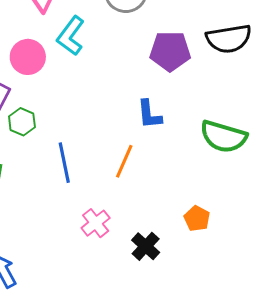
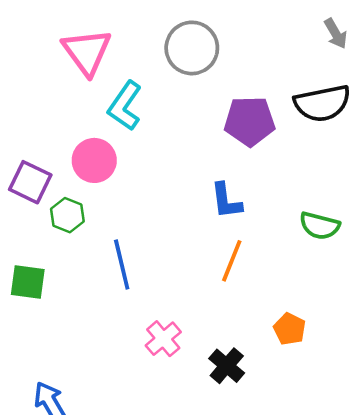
pink circle: (28, 57) -> (94, 160), moved
green semicircle: (223, 137) -> (320, 226), size x0.7
orange line: (124, 161) -> (232, 261), moved

